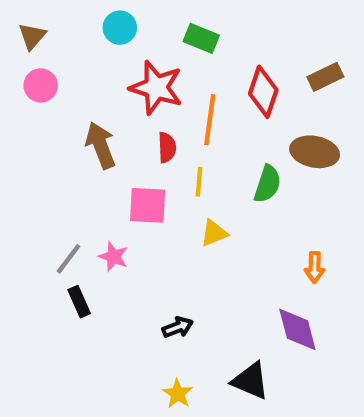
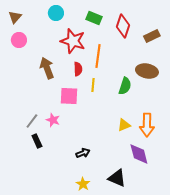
red diamond: (263, 92) -> (123, 26), moved
yellow triangle: (214, 233) -> (124, 125), moved
orange arrow: (315, 267) -> (147, 125), size x1.6

